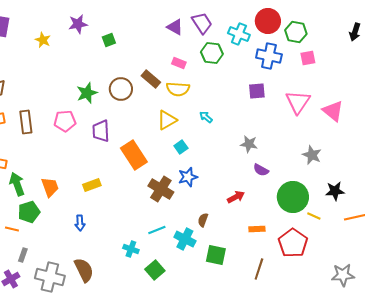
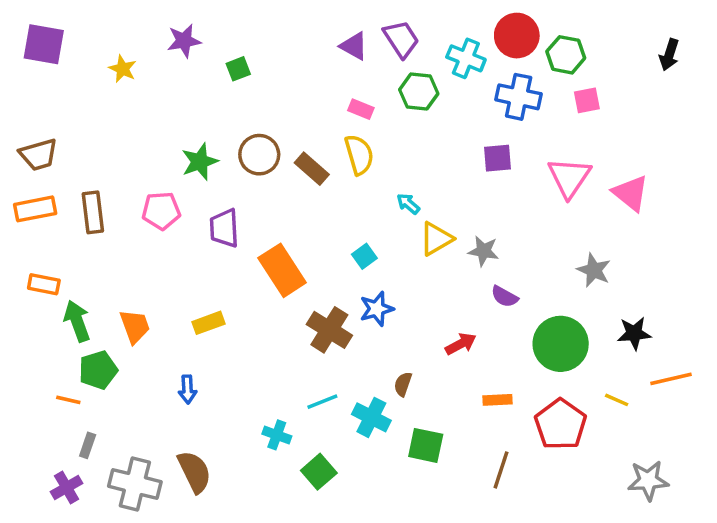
brown rectangle: (151, 79) -> (312, 169), moved
yellow semicircle: (178, 89) -> (359, 155), turned -110
yellow triangle: (167, 120) -> (436, 239), moved
yellow line: (314, 216) -> (617, 400), moved

